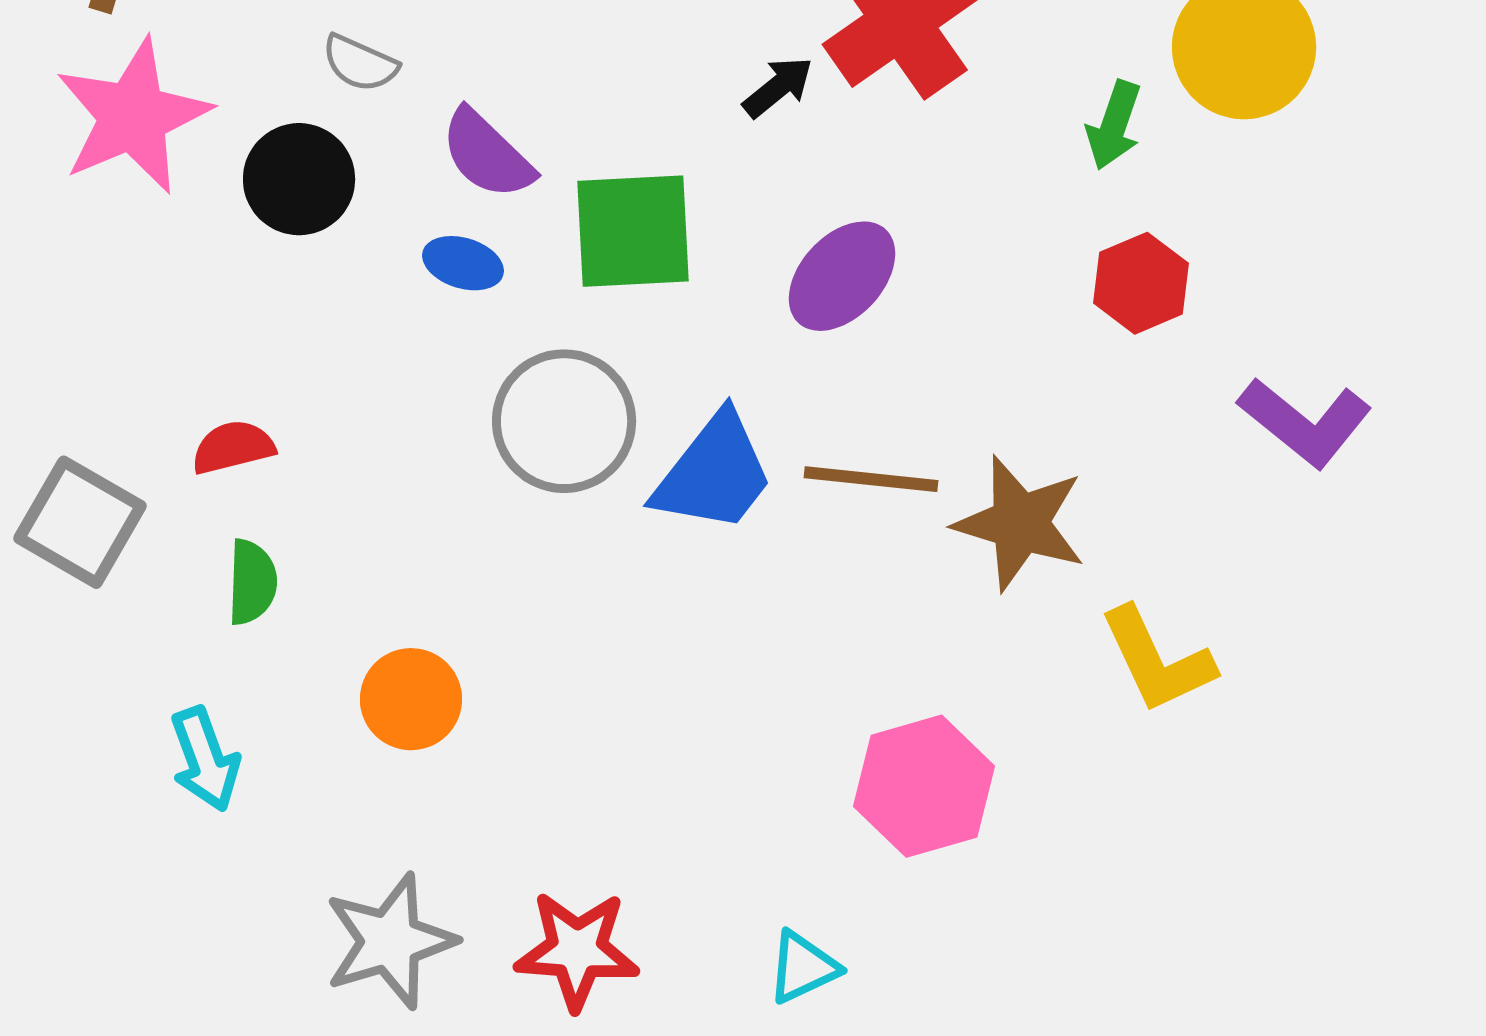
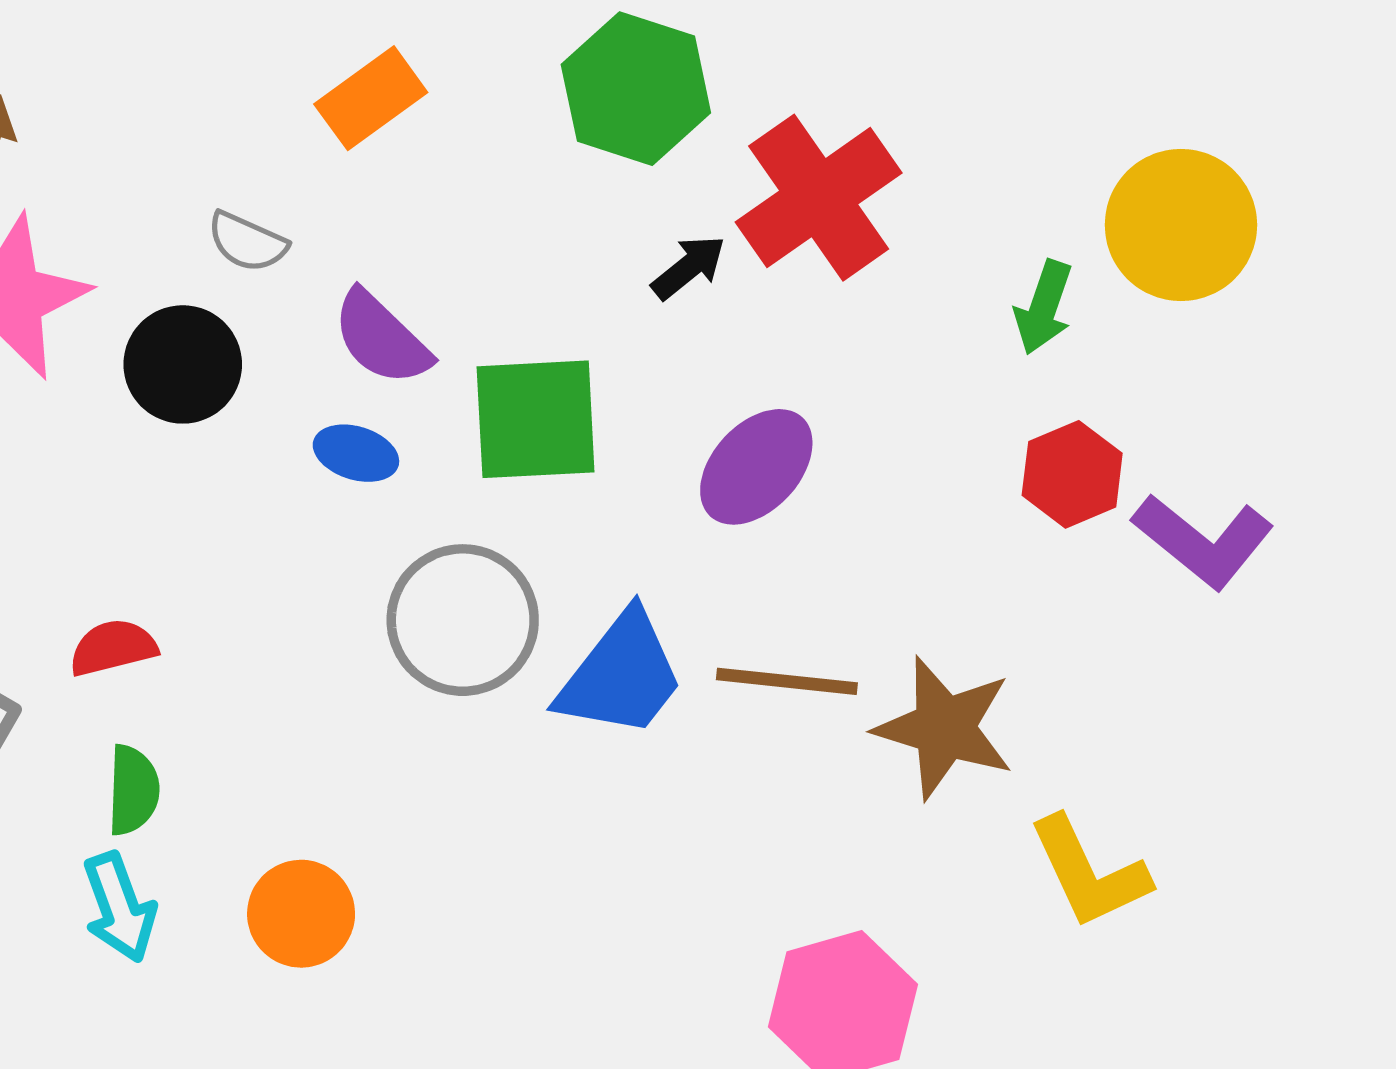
purple L-shape: (1305, 422) -> (1203, 541), moved
cyan arrow: (205, 759) -> (119, 907), moved

